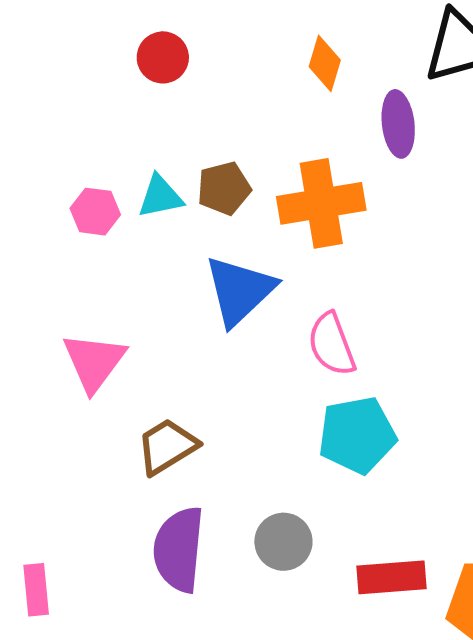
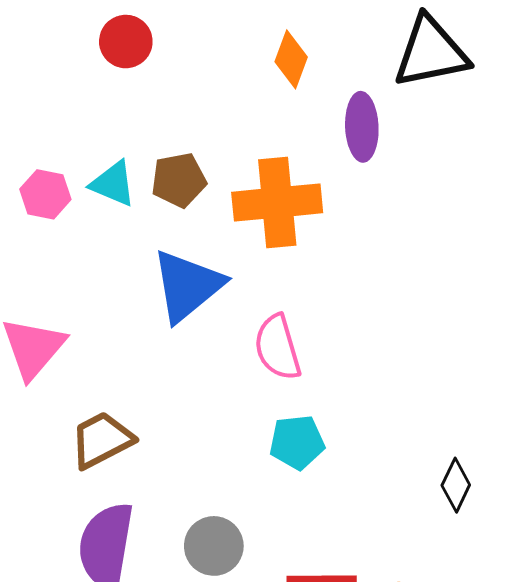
cyan triangle: (160, 197) -> (113, 184), turned 30
cyan pentagon: (357, 435) -> (297, 442), size x0.7

